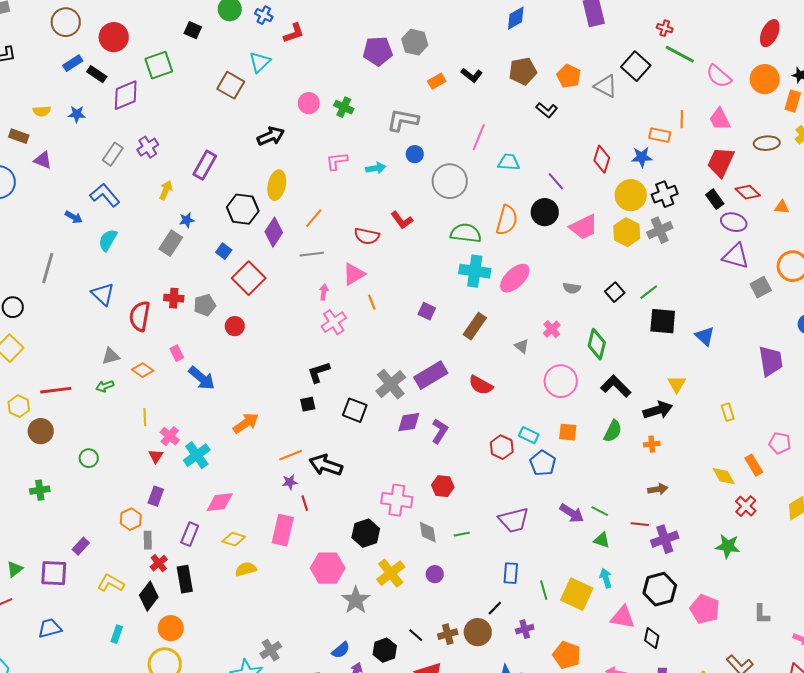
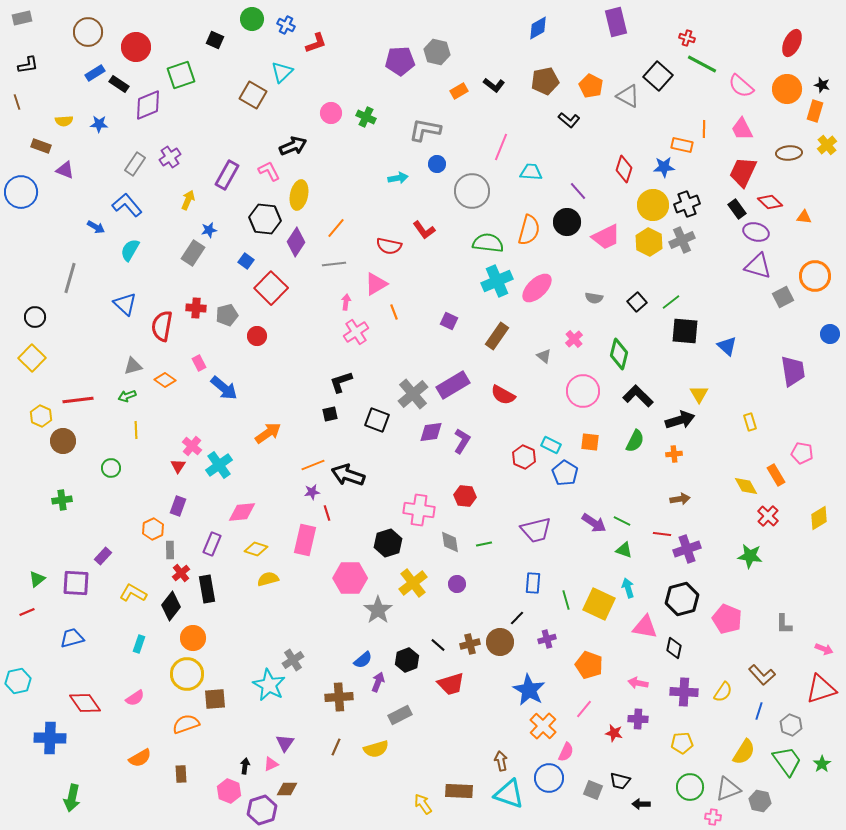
pink L-shape: (337, 161) -> (269, 171), moved, turned 70
cyan cross: (475, 271) -> (497, 281), turned -32
yellow line: (145, 417) -> (136, 430), moved

